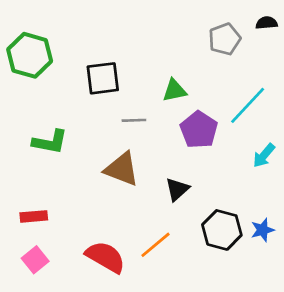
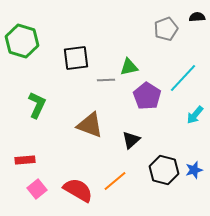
gray line: (134, 120) -> (106, 80), moved
green L-shape: (50, 142) -> (37, 105), turned -76
pink square: (35, 260) -> (37, 189), moved

